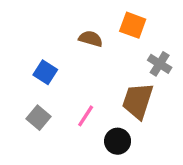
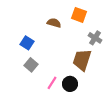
pink line: (86, 116) -> (52, 83), moved
gray square: (39, 118) -> (31, 65), moved

